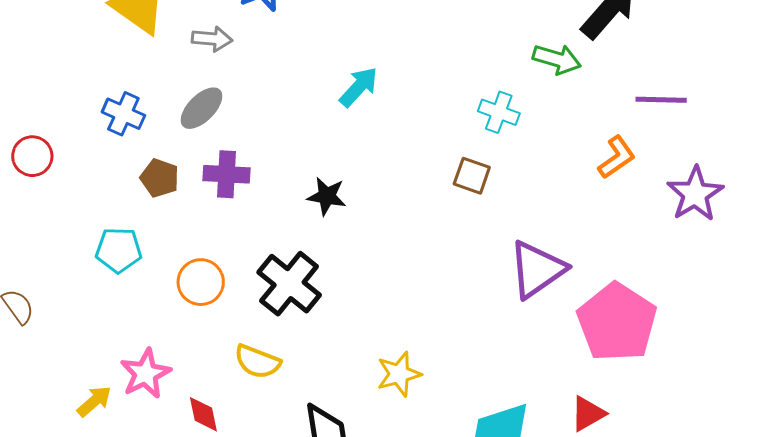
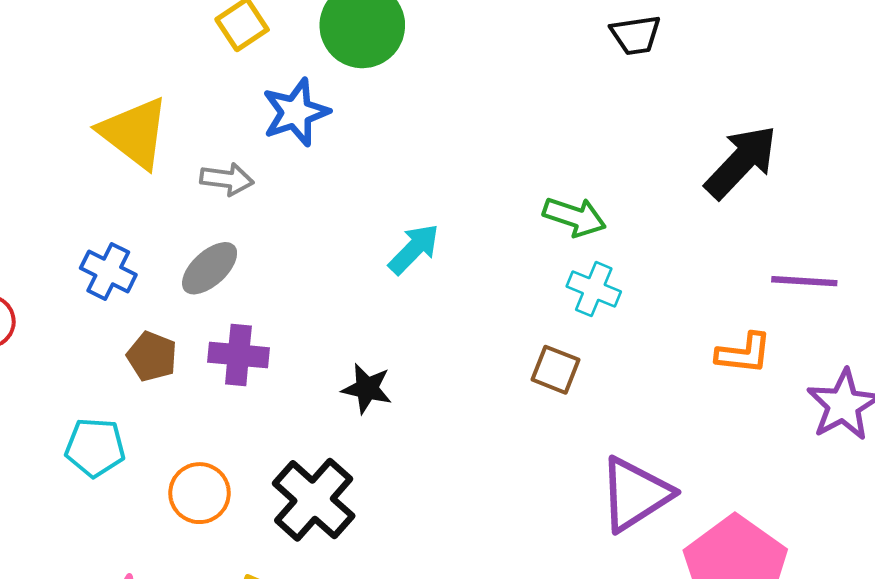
green arrow: (557, 59) -> (574, 217), moved
orange L-shape: (617, 157) -> (744, 353), turned 39

